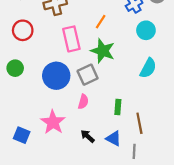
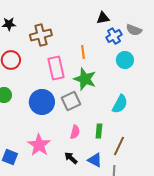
orange line: (101, 22) -> (83, 52), turned -40
cyan semicircle: (148, 68) -> (120, 104), moved
pink semicircle: (83, 102) -> (75, 132), moved
brown line: (139, 123) -> (119, 146), turned 36

